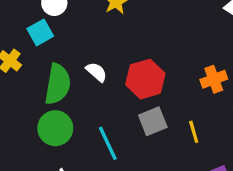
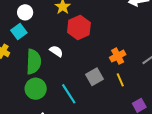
red hexagon: (145, 79) -> (79, 28), moved
orange cross: (214, 79) -> (118, 56), moved

